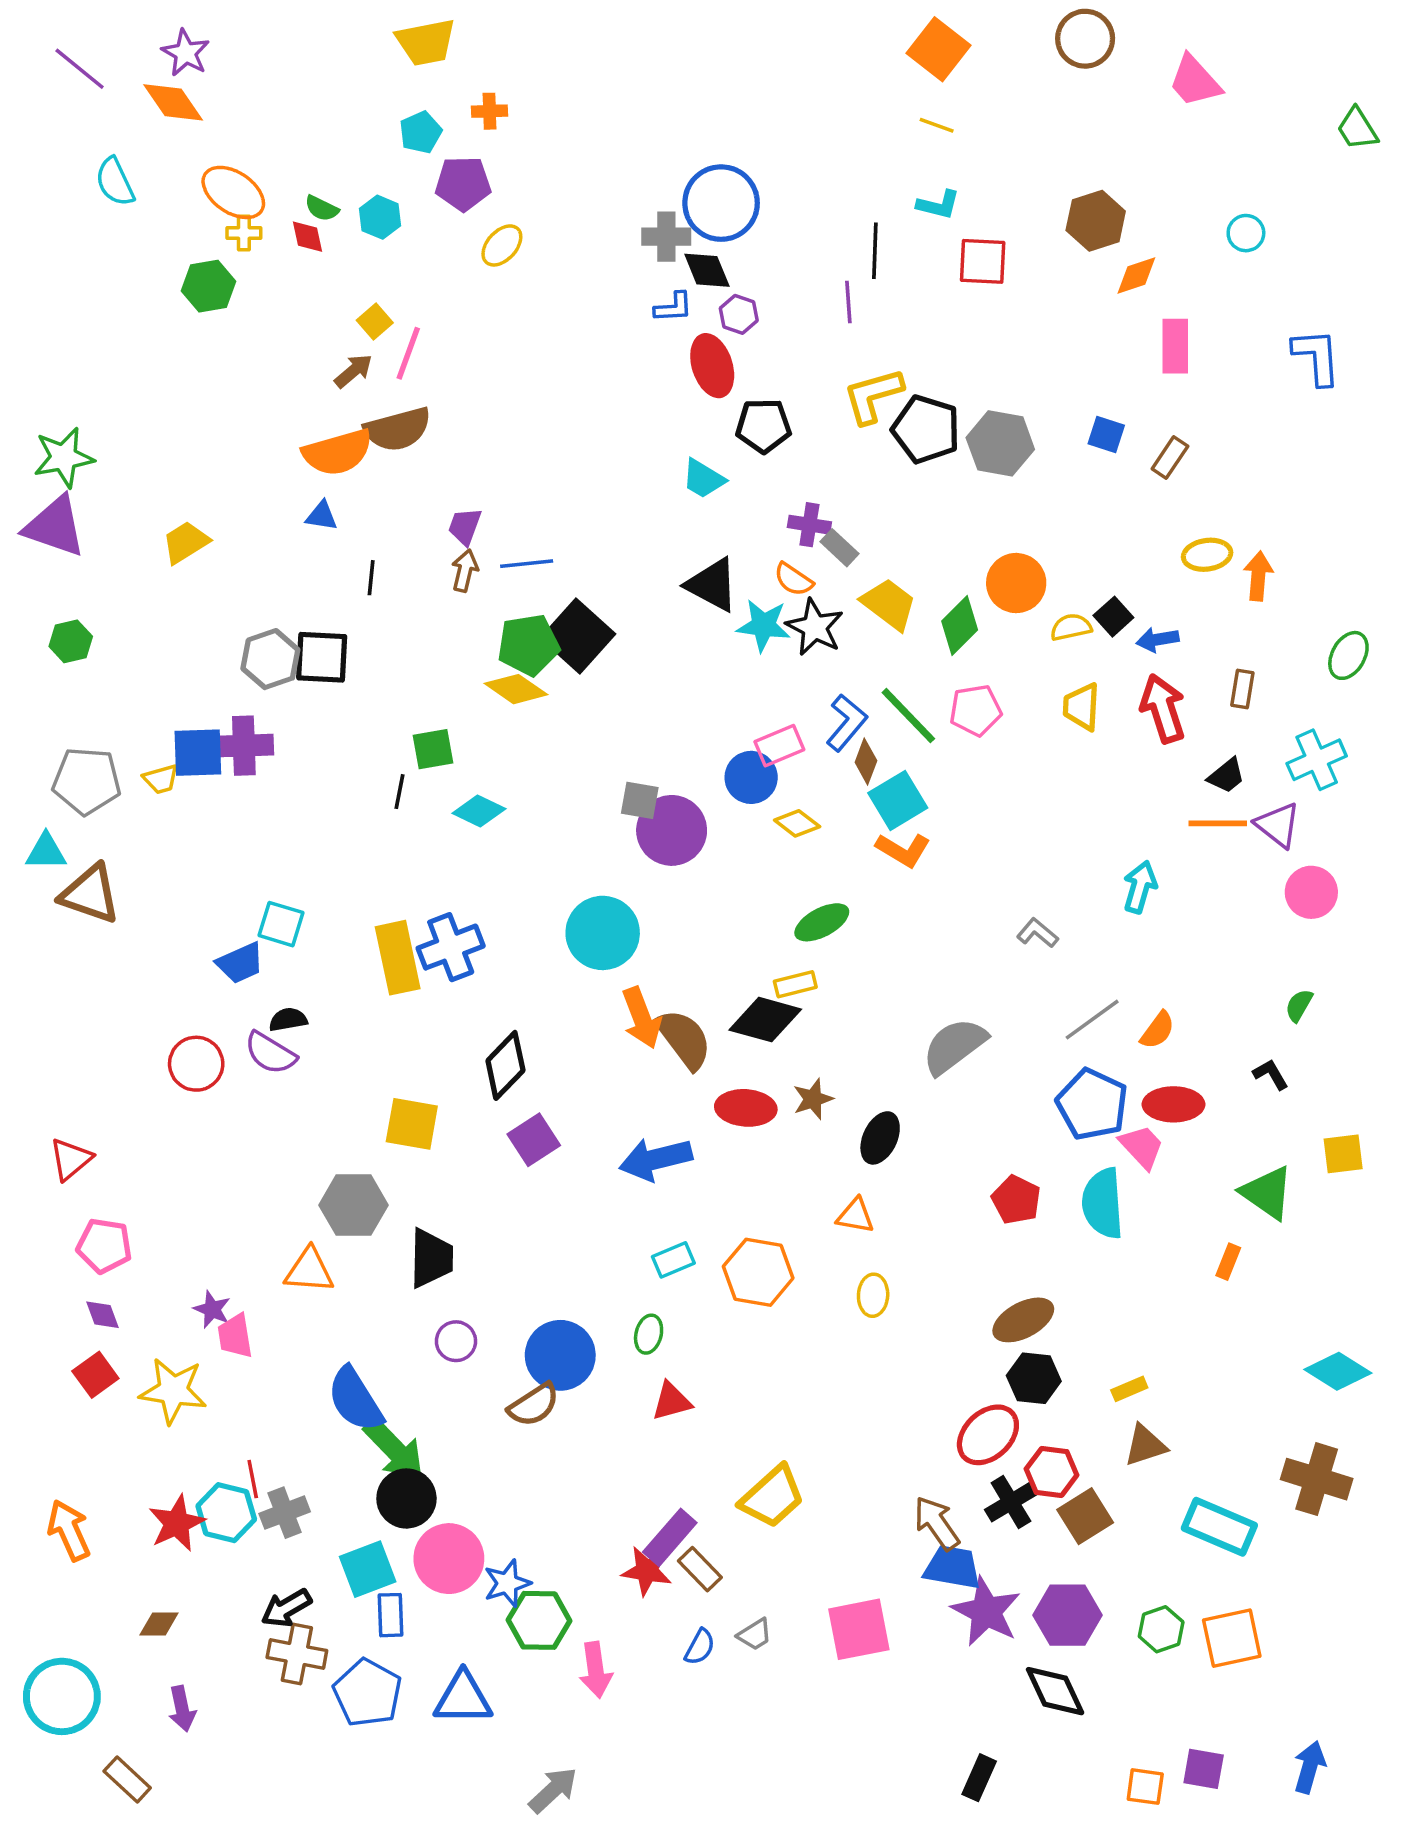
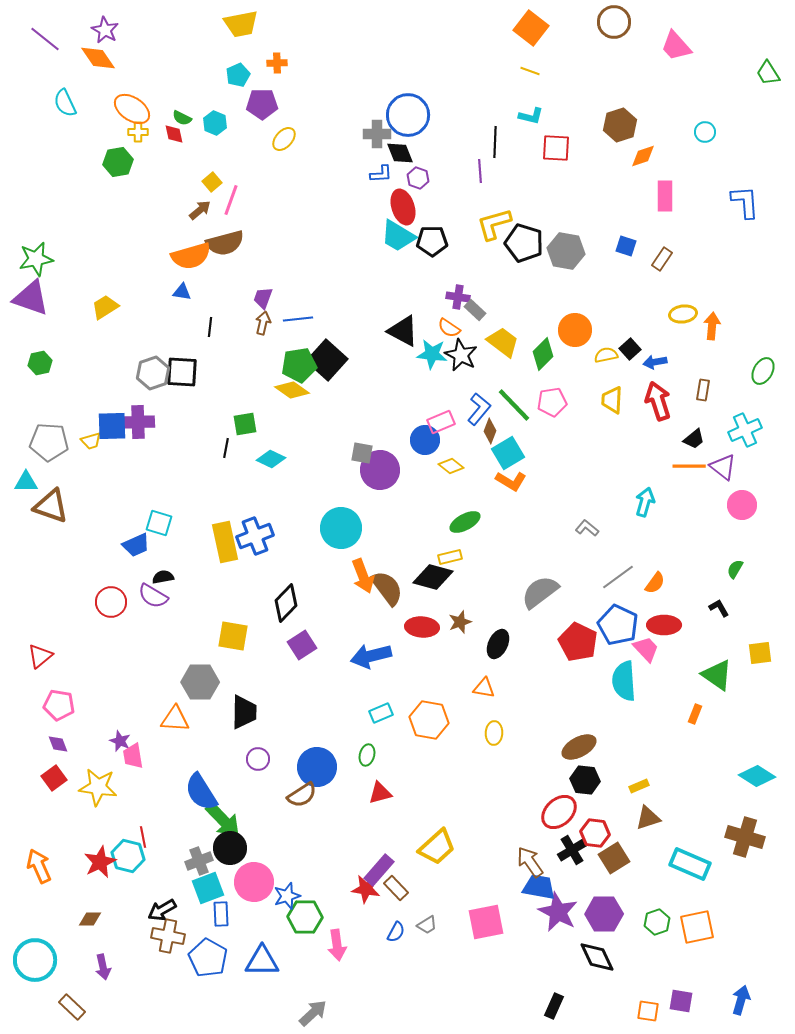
cyan trapezoid: (703, 479) -> (398, 236), moved, size x1.4
red pentagon: (1016, 1200) -> (578, 642), moved, size x1.4
gray cross: (285, 1513) -> (199, 861), moved

